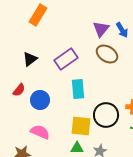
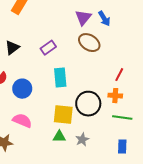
purple rectangle: (66, 59) -> (48, 48), size x0.7

